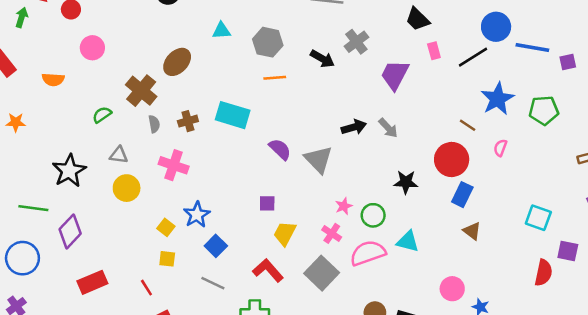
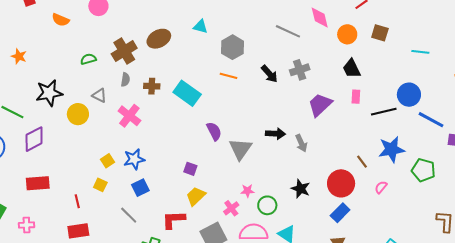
orange star: (16, 122) -> (19, 56), moved
gray triangle: (119, 155) -> (99, 95), moved
yellow circle: (127, 188) -> (78, 114), moved
red L-shape: (268, 270) -> (174, 220), turned -70

